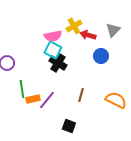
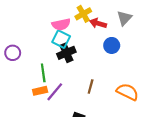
black cross: (58, 63) -> (66, 53), turned 36
green line: (22, 89) -> (43, 73), moved

